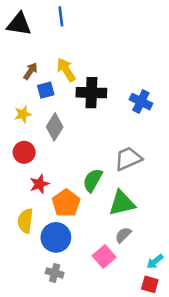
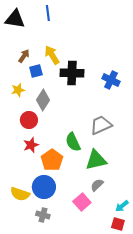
red circle: (24, 152) -> (29, 120), moved
green semicircle: (93, 180) -> (73, 142), turned -54
yellow semicircle: (25, 221) -> (20, 194), moved, turned -78

